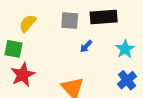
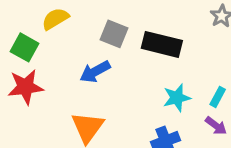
blue arrow: (86, 46) -> (95, 72), moved, size x1.5

